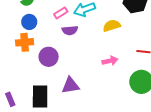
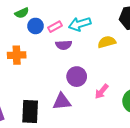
blue circle: (29, 22) -> (35, 26), moved
purple circle: (49, 57) -> (77, 77), moved
pink arrow: (110, 61) -> (102, 91), moved, turned 140

